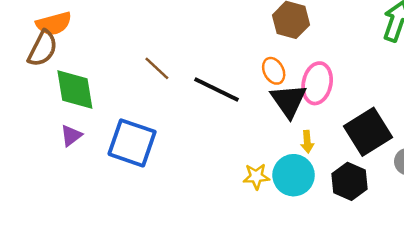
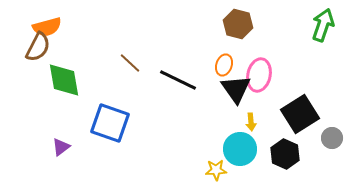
orange ellipse: (274, 71) -> (224, 65), turned 45
purple triangle: (71, 135) -> (61, 147), moved
yellow star: (256, 176) -> (216, 170), moved

